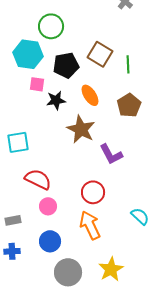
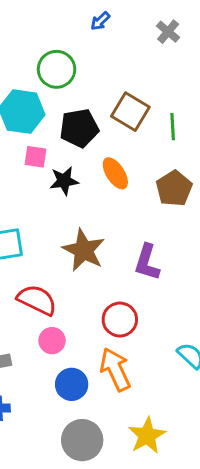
brown star: (81, 129) -> (84, 250), moved
purple L-shape: (111, 154) -> (147, 262), turned 45
blue circle: (50, 241) -> (72, 384), moved

